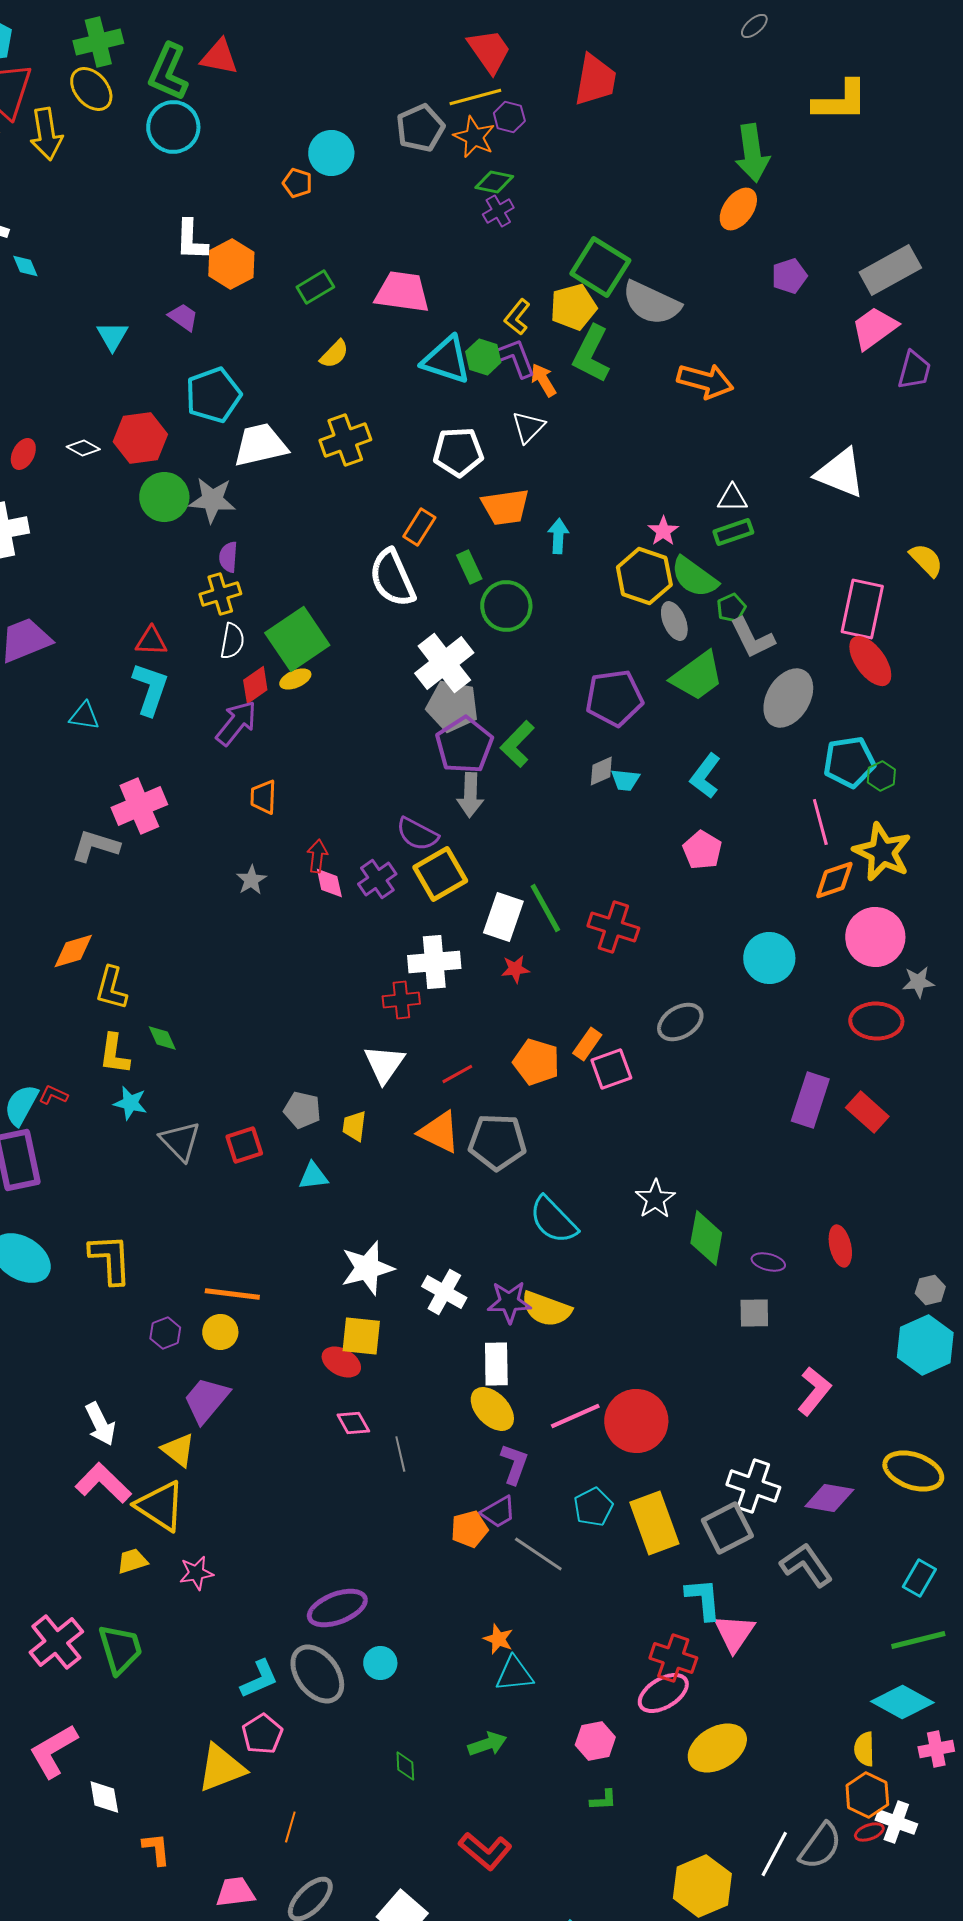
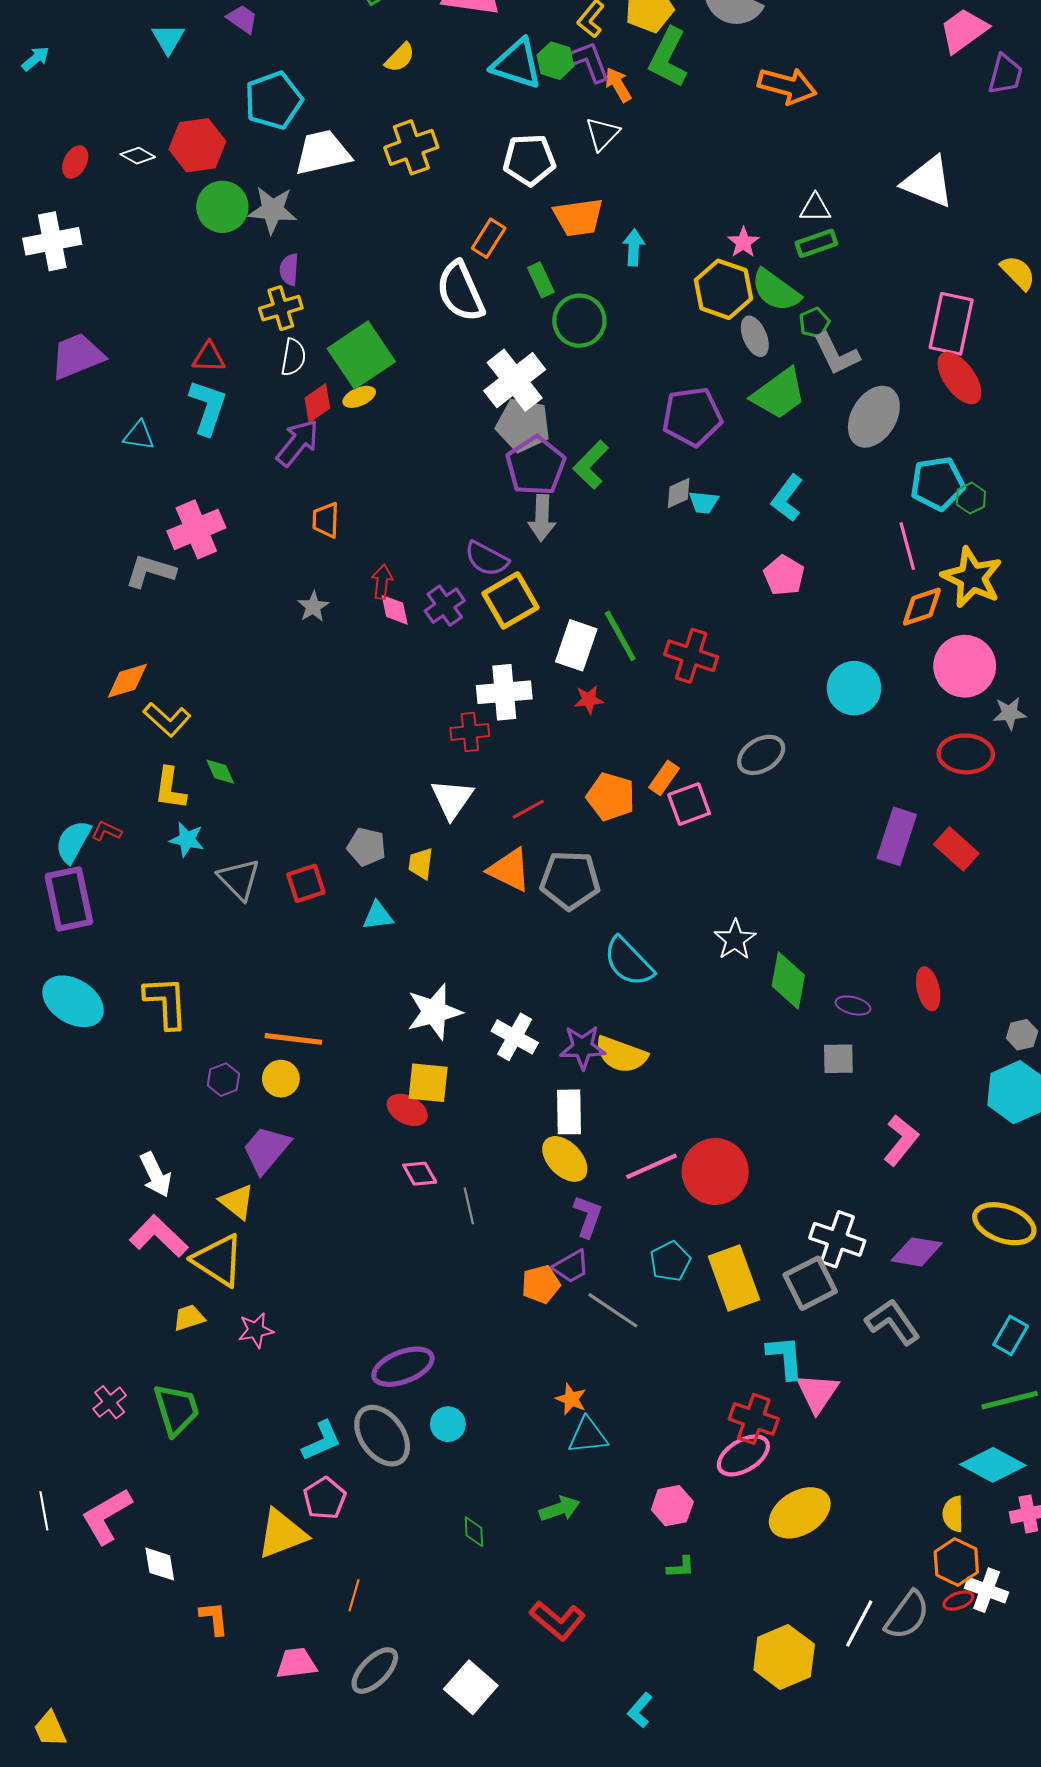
yellow L-shape: (111, 988) -> (167, 719), turned -63
pink cross: (56, 1642) -> (110, 1402), size x0.6

